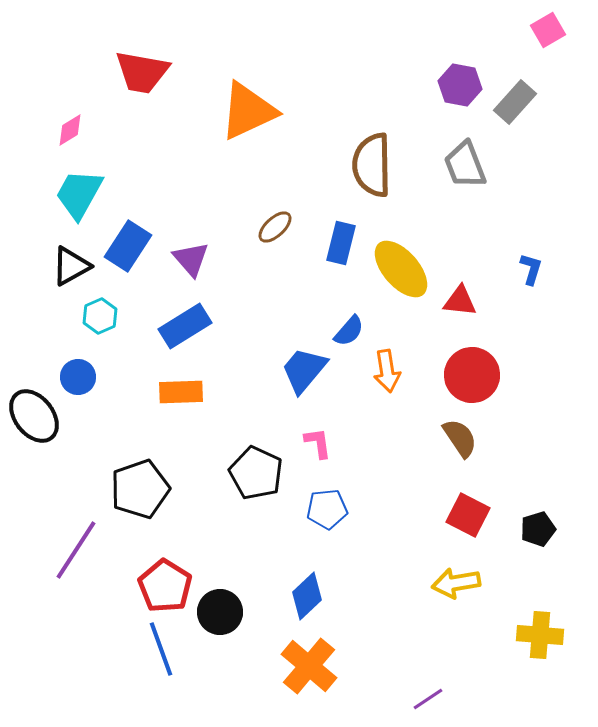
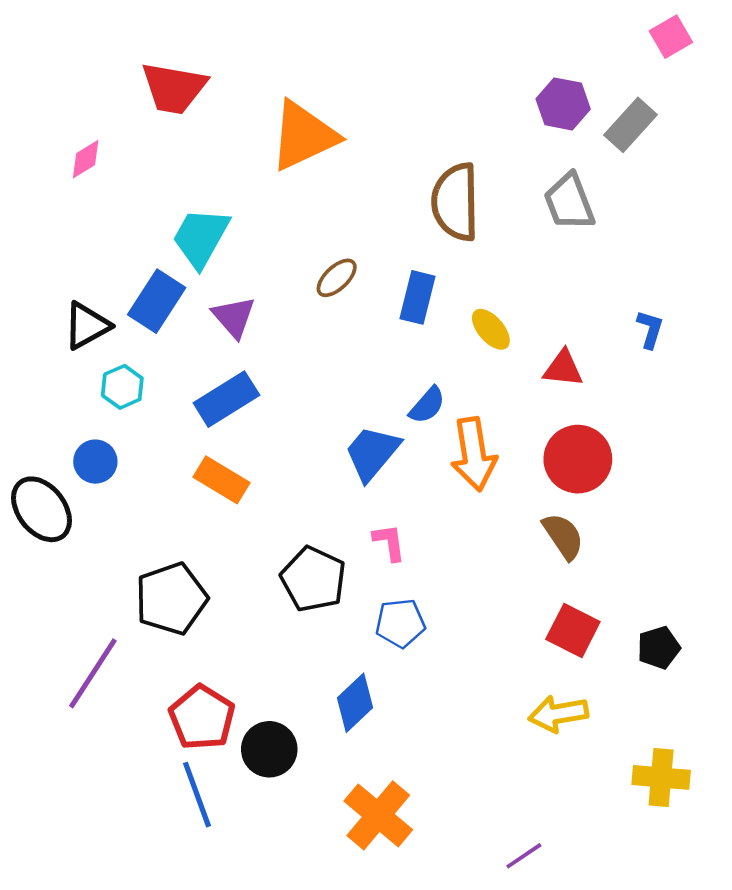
cyan trapezoid: (79, 194) -> (201, 237), moved
yellow ellipse: (401, 269) -> (491, 329), size x0.6
orange arrow: (387, 371) -> (474, 454), size x1.4
orange rectangle: (181, 392) -> (222, 480), turned 33
blue diamond: (307, 596) -> (355, 703), moved

